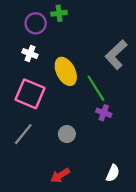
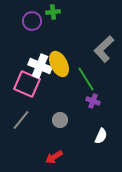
white cross: (30, 54) -> (40, 66), moved, size x1.6
white semicircle: (113, 173) -> (101, 136), moved

